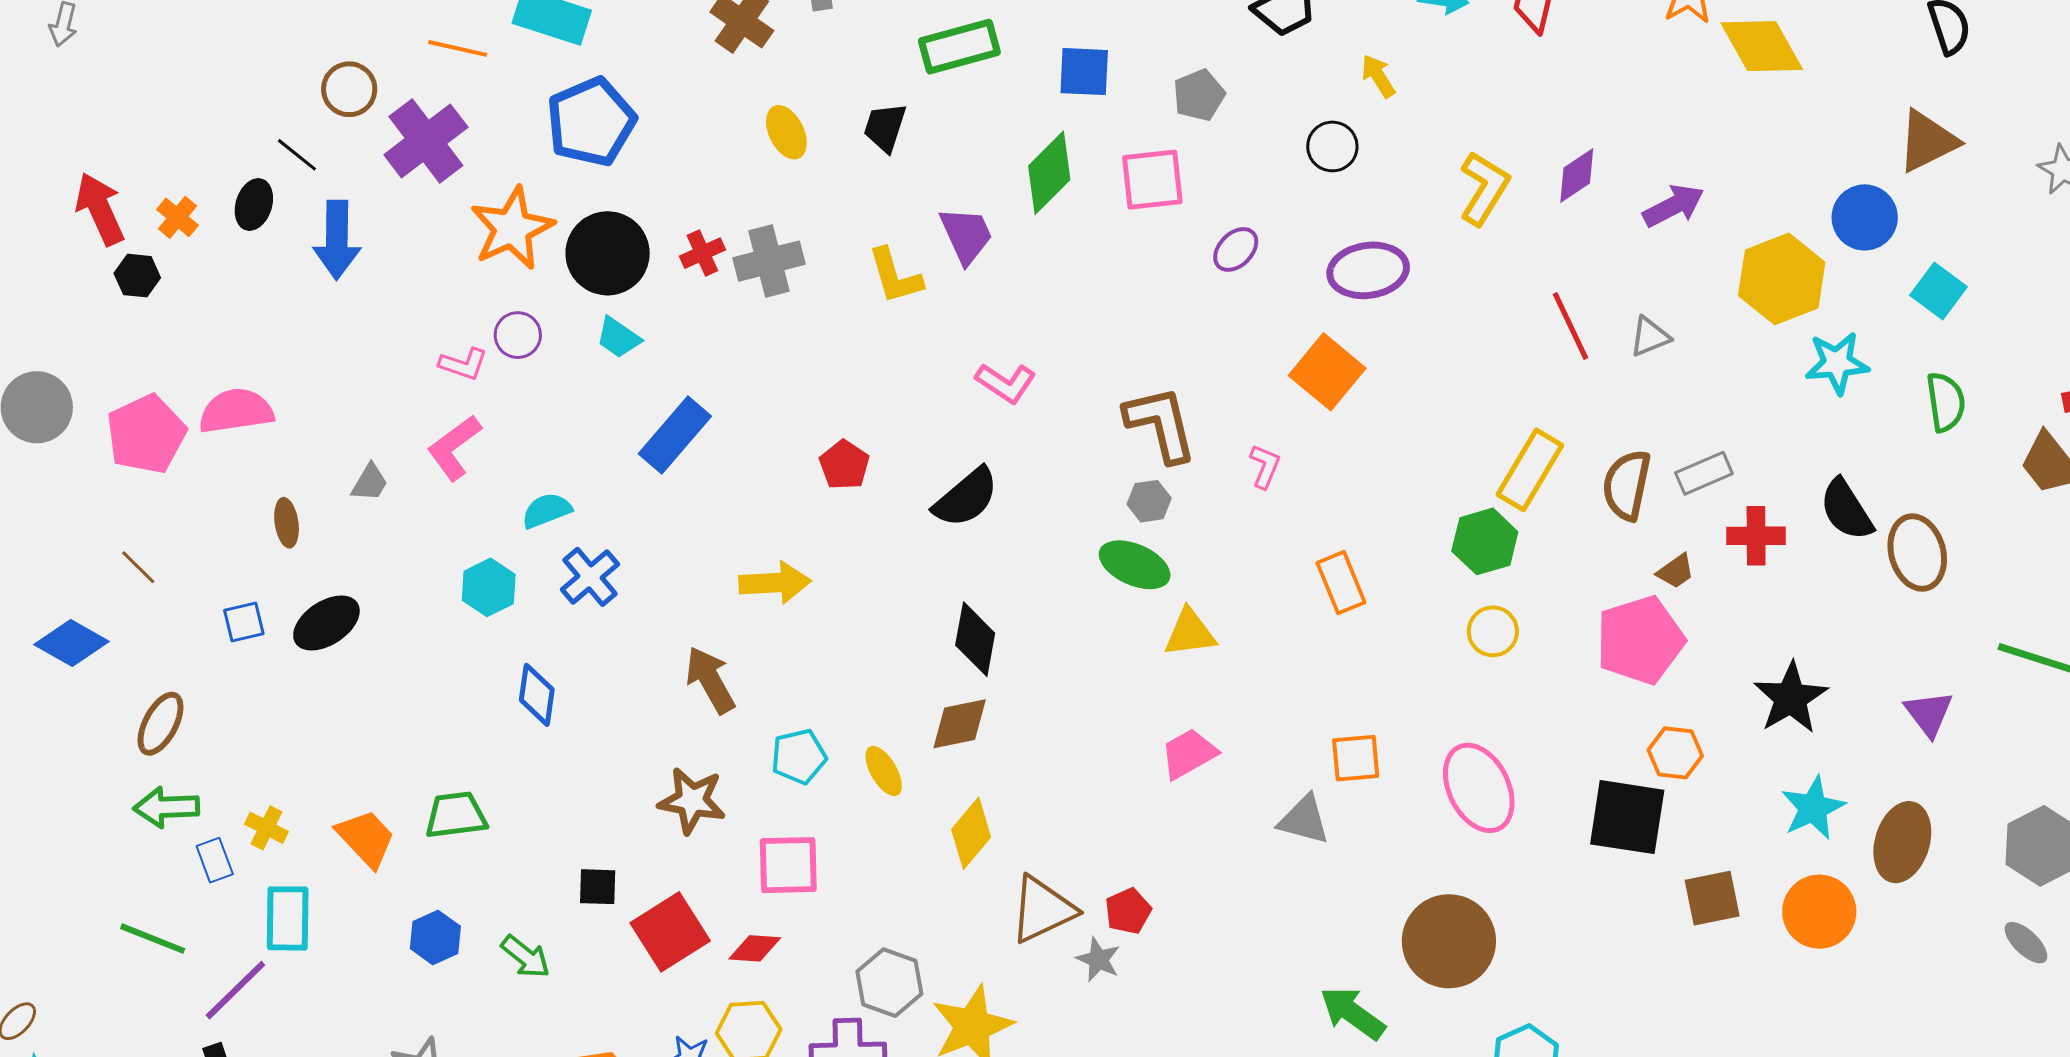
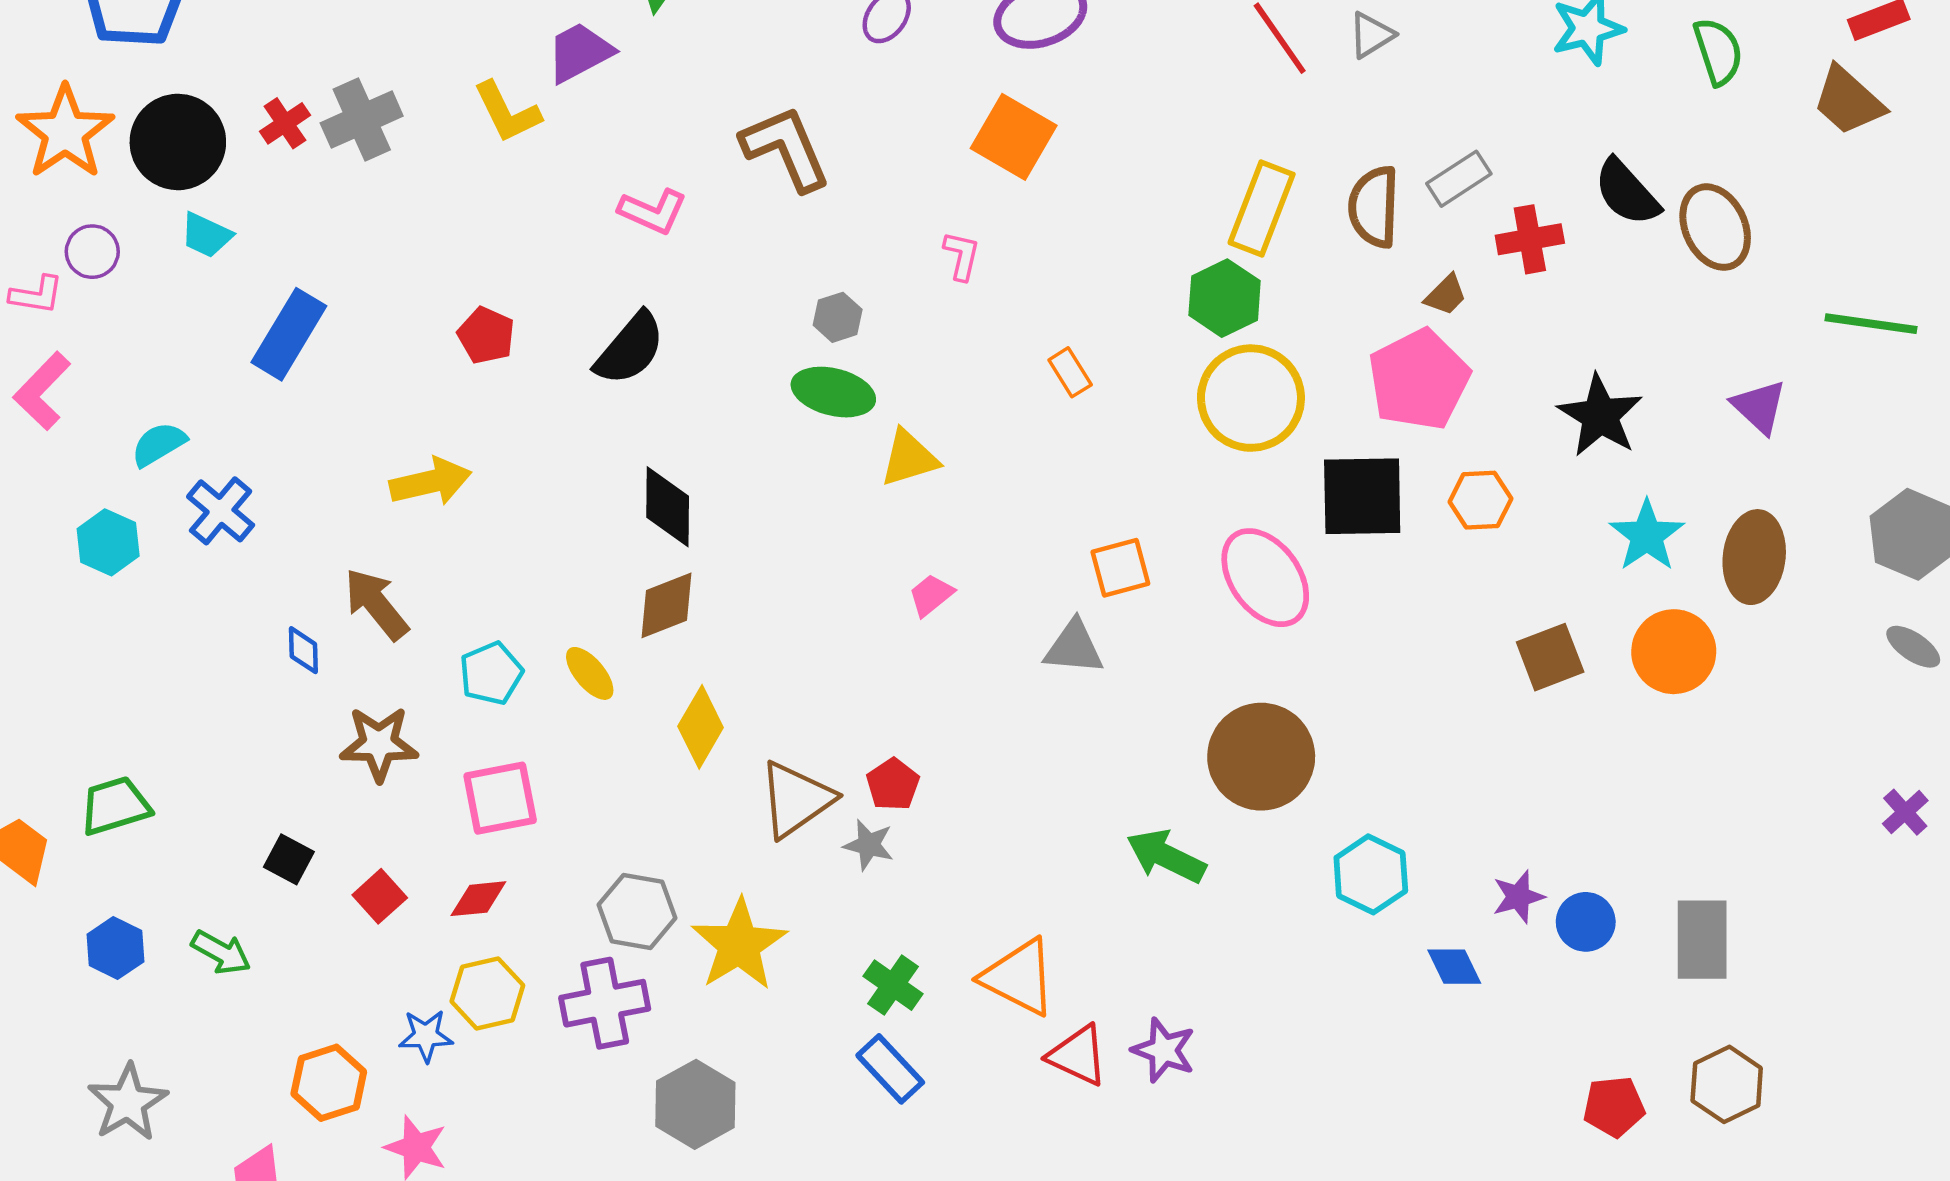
purple trapezoid: (966, 235) -> (580, 52), turned -84
brown L-shape: (1161, 424) -> (786, 148), moved
orange rectangle: (1341, 583) -> (1070, 372), size x0.7
yellow circle: (1493, 631) -> (1251, 398), size x1.8
blue diamond: (537, 695) -> (303, 650), moved, size x0.7
pink trapezoid: (1189, 754) -> (931, 595), size x0.7
black square: (1627, 817) -> (1362, 496), moved
black square: (598, 887) -> (289, 859), turned 36
red square: (670, 932) -> (380, 896), size x0.6

